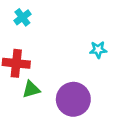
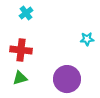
green triangle: (31, 89) -> (20, 78), moved

